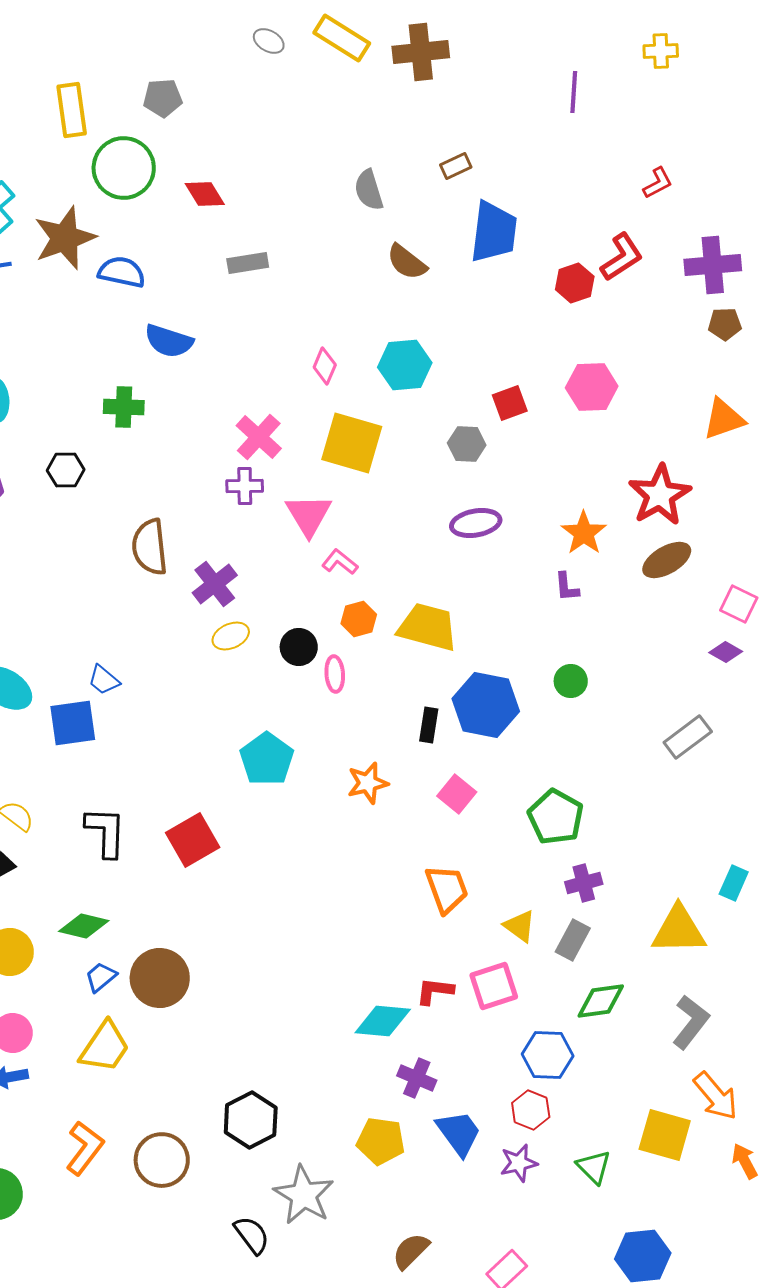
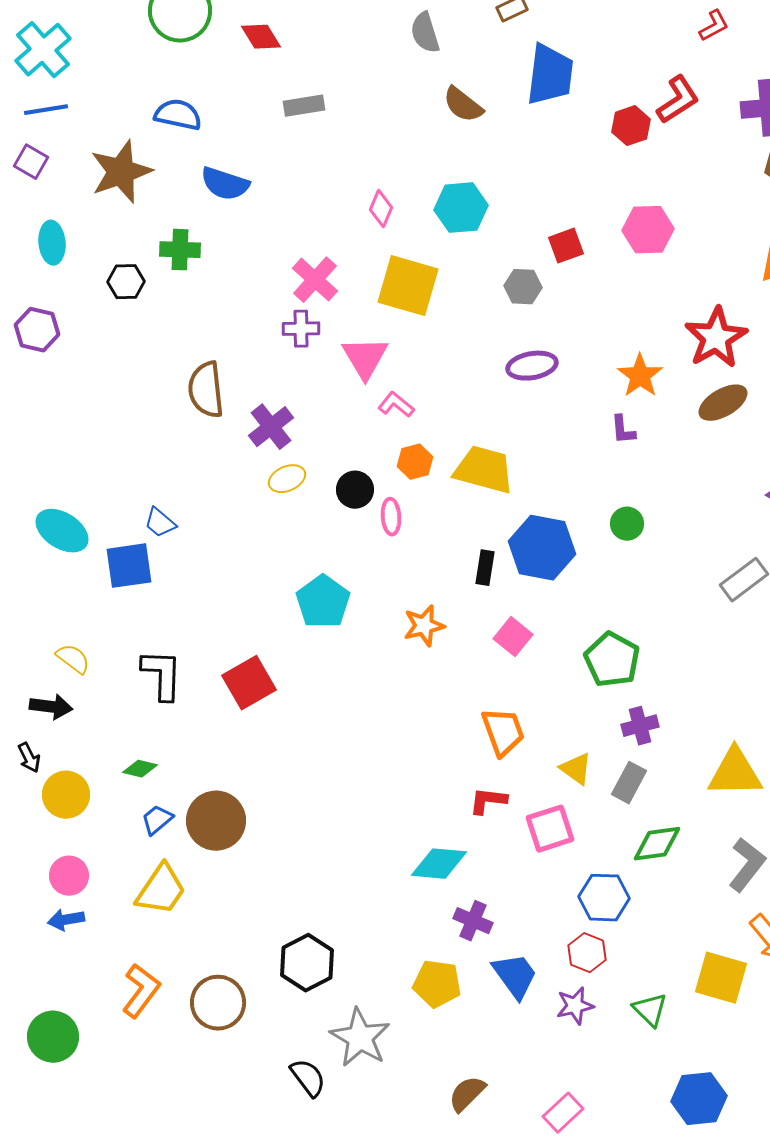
brown star: (65, 238) -> (121, 172), moved
black hexagon: (66, 470) -> (126, 282), moved
green diamond: (84, 926) -> (140, 769), size x0.7
red L-shape: (435, 991) -> (488, 801), moved

